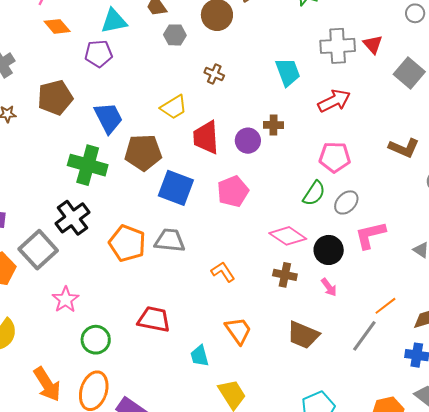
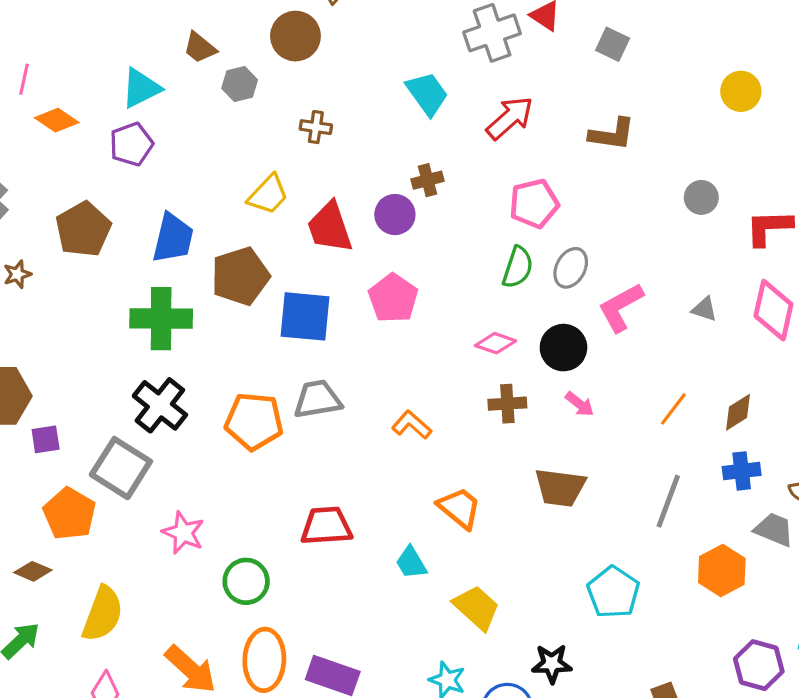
gray square: (409, 73) -> (613, 44), size x0.7
blue trapezoid: (108, 118) -> (173, 238), turned 56
brown L-shape: (404, 148) -> (612, 134), moved
pink diamond: (288, 236) -> (495, 343), size x0.7
gray line: (364, 336) -> (668, 501), moved

